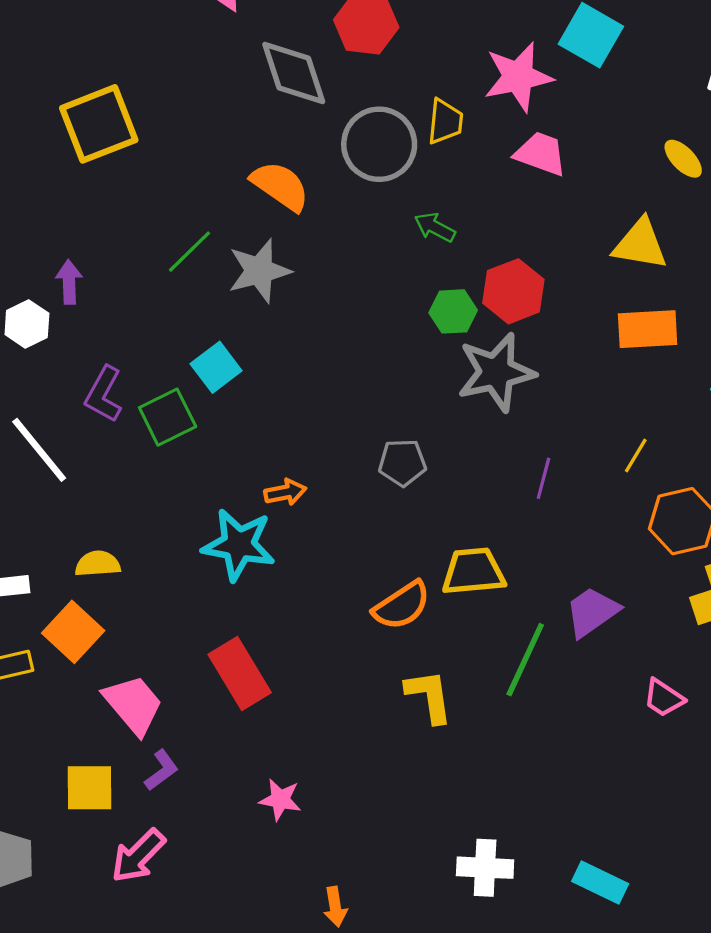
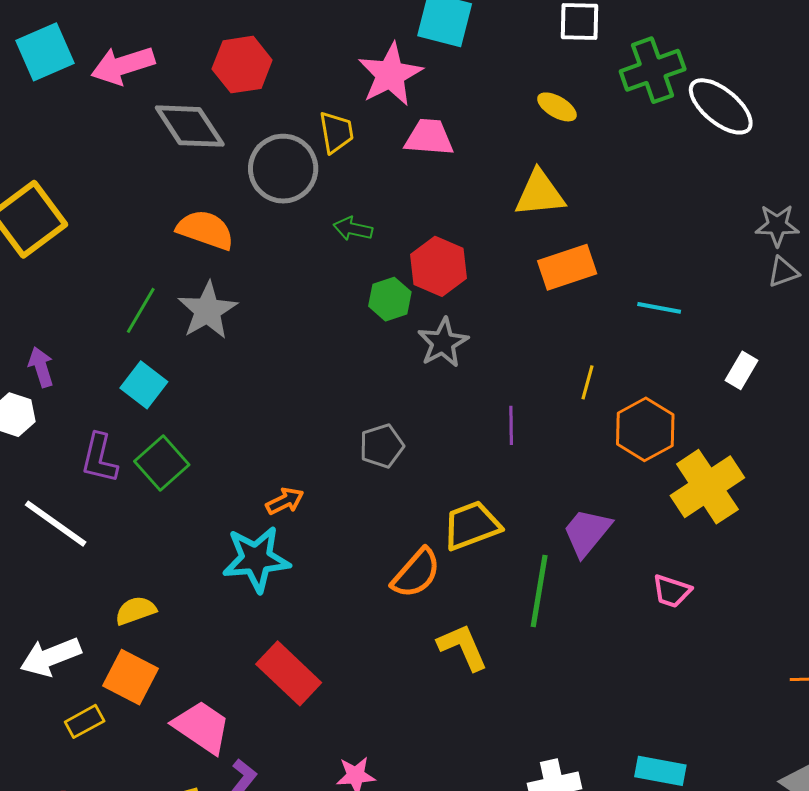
cyan square: (216, 367) -> (144, 385), moved
gray star: (496, 372) -> (443, 343), size x0.7

